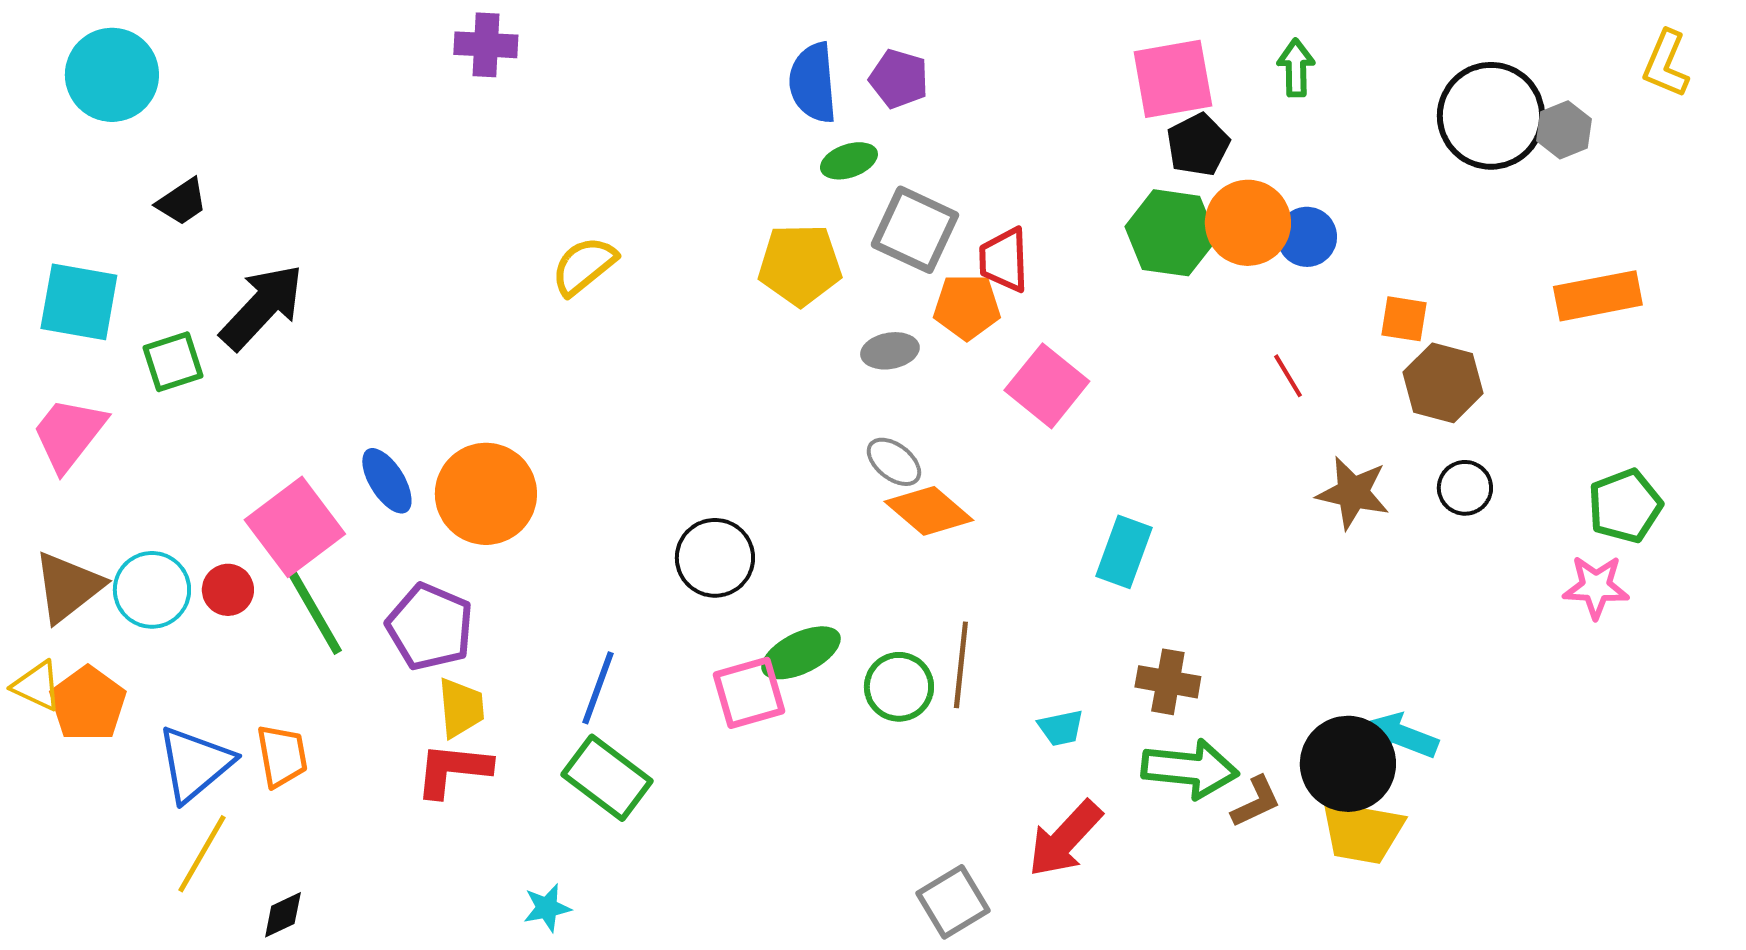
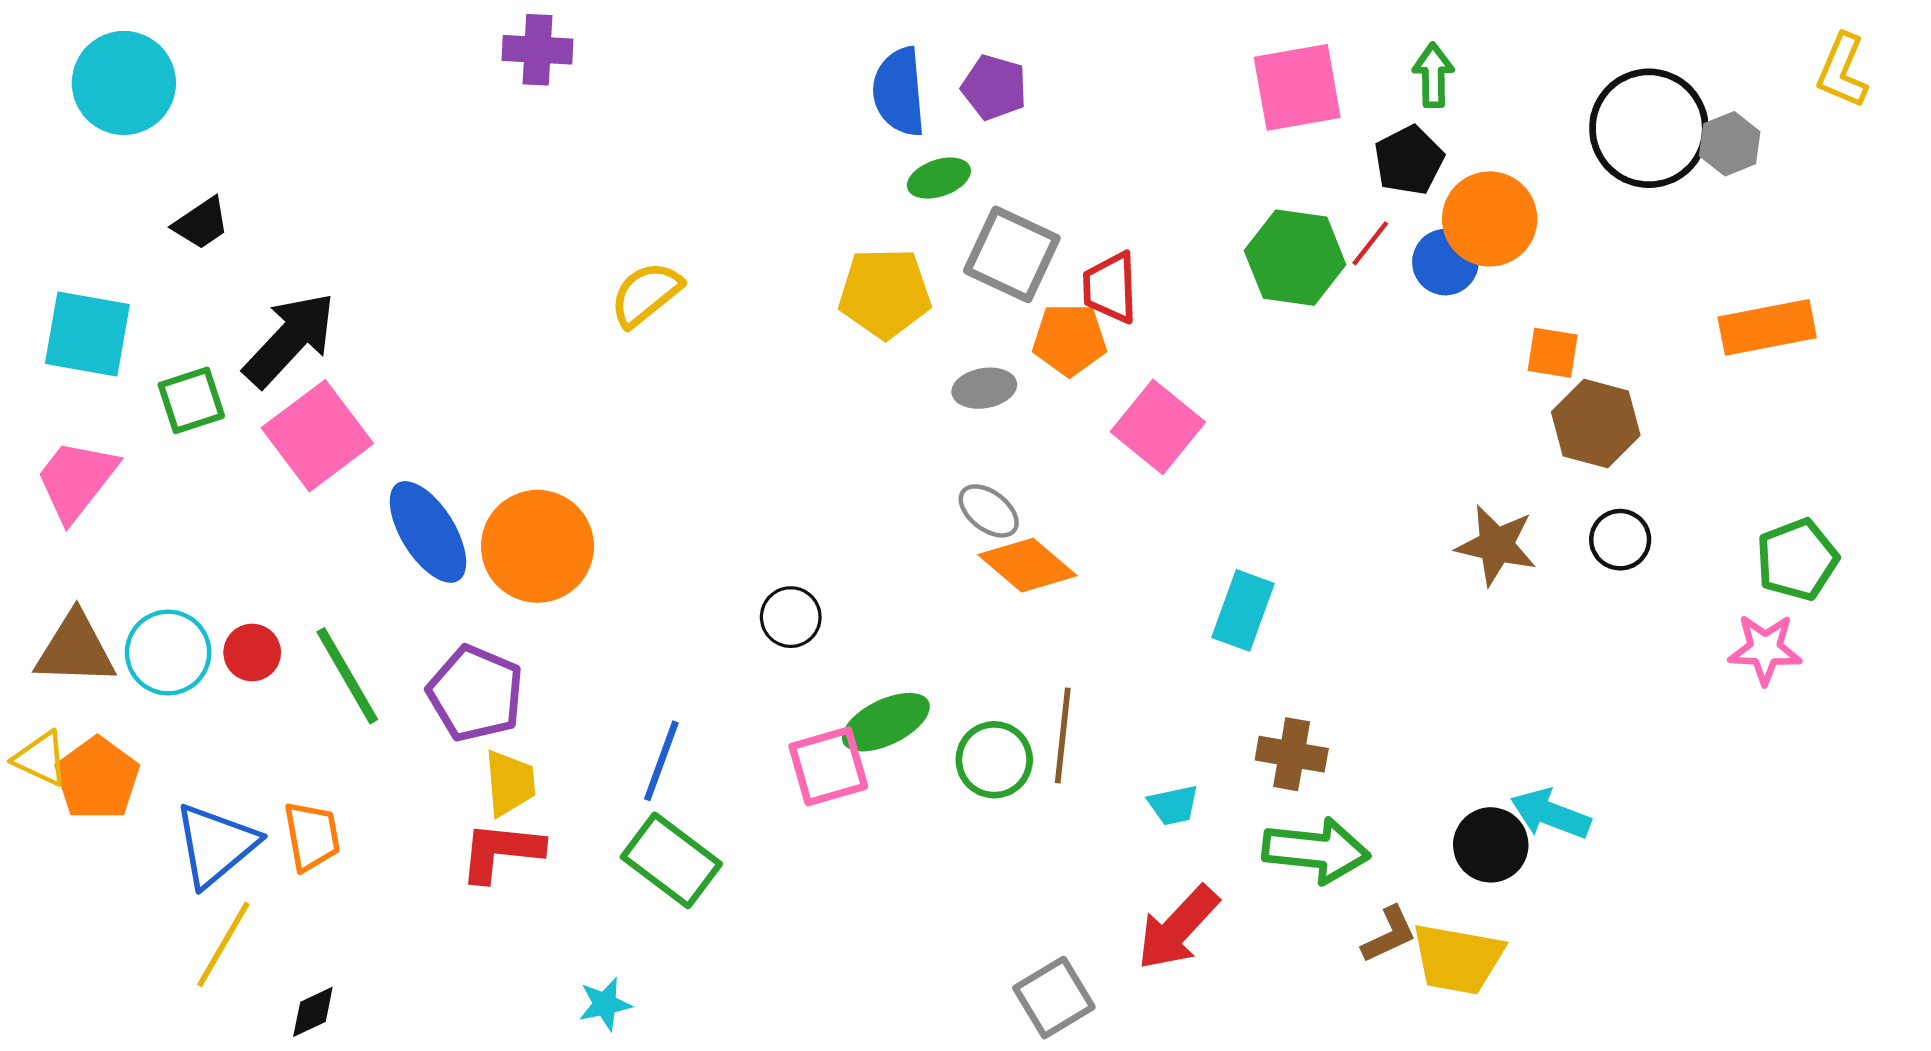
black pentagon: (1198, 145) -> (1409, 160), moved
orange circle: (1248, 223) -> (1490, 219), moved
red line: (1288, 376) -> (1370, 243), moved, turned 69
blue ellipse: (387, 481) -> (428, 532), size x1.4
pink square: (295, 527) -> (317, 436), moved
black circle: (715, 558) -> (791, 617), size x0.7
brown triangle: (68, 587) -> (75, 649), turned 40
black circle: (1348, 764) -> (1491, 845), size x0.7
brown L-shape: (1256, 802) -> (1389, 934), moved
yellow trapezoid: (1362, 832) -> (1458, 959), moved

